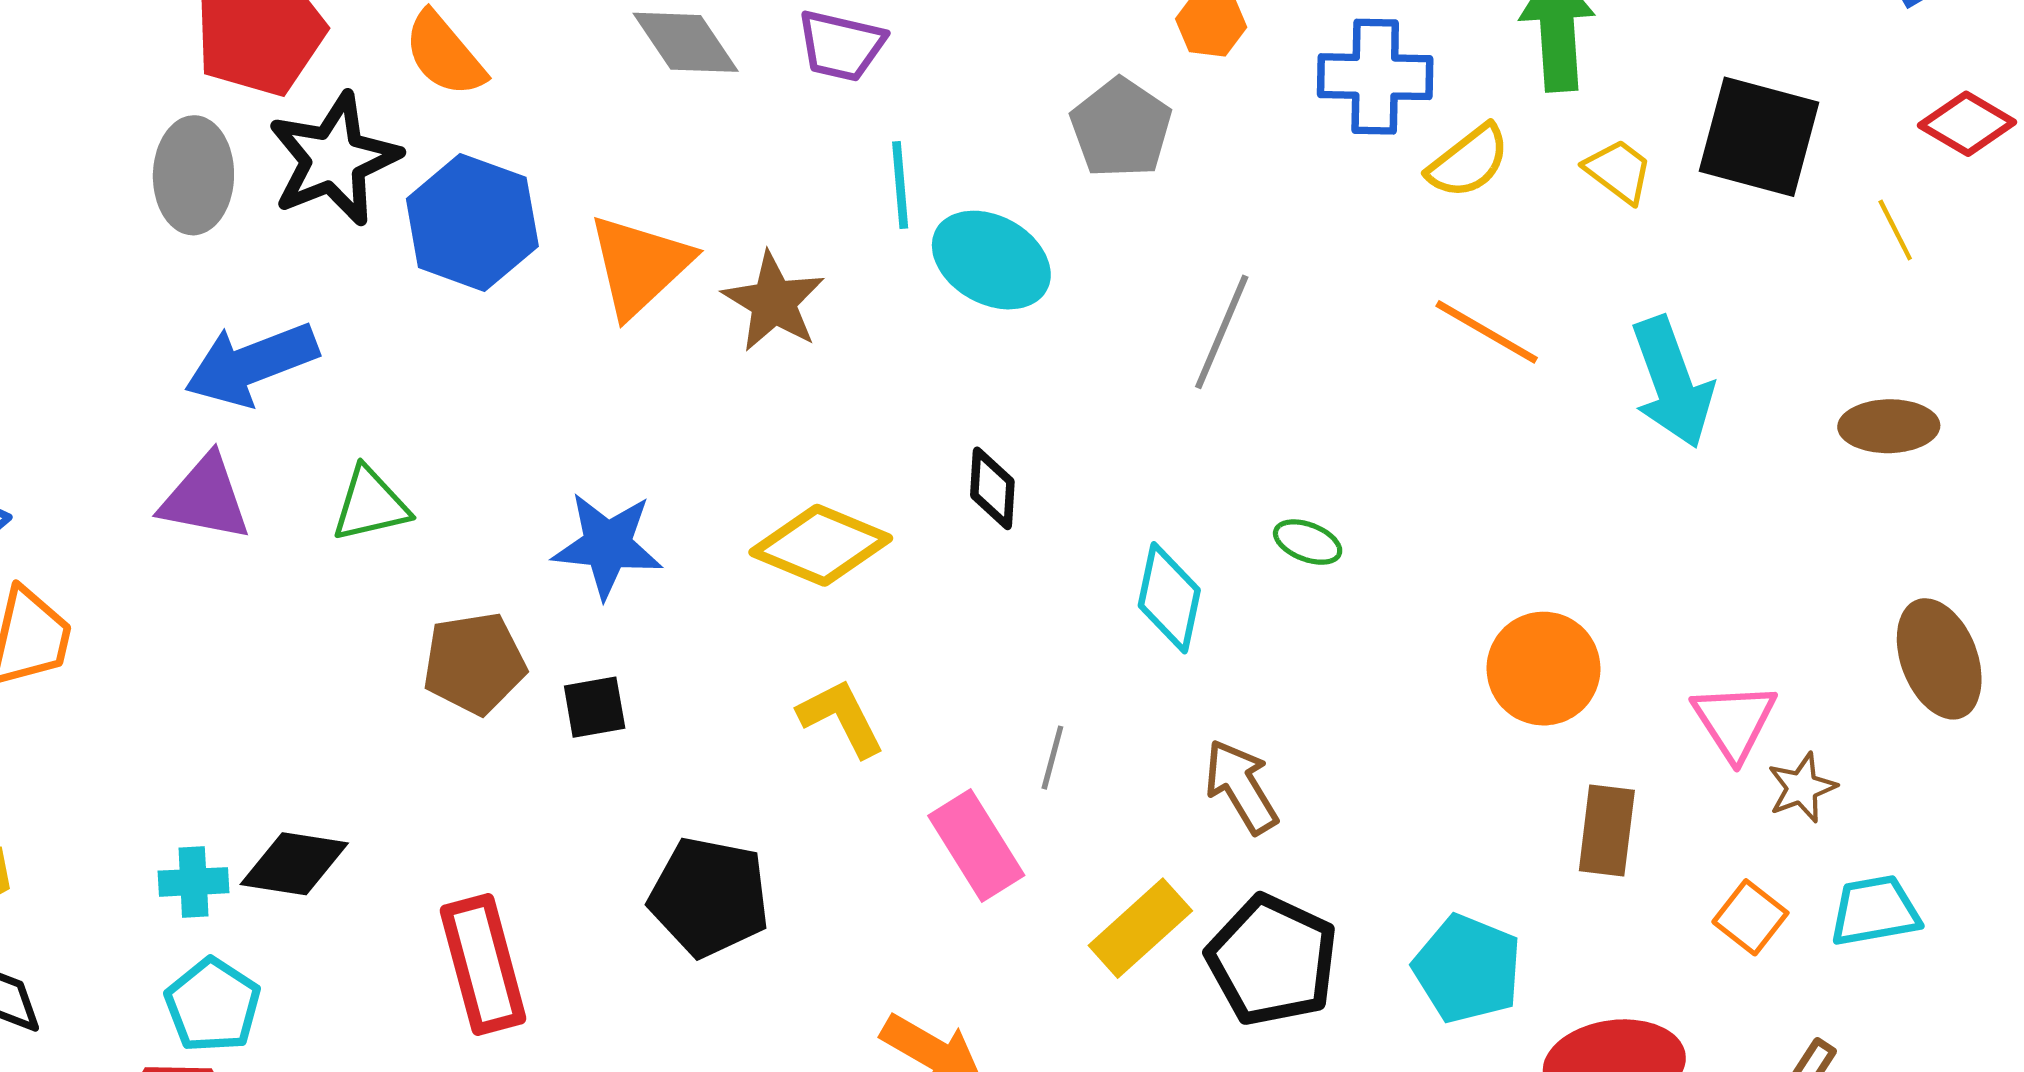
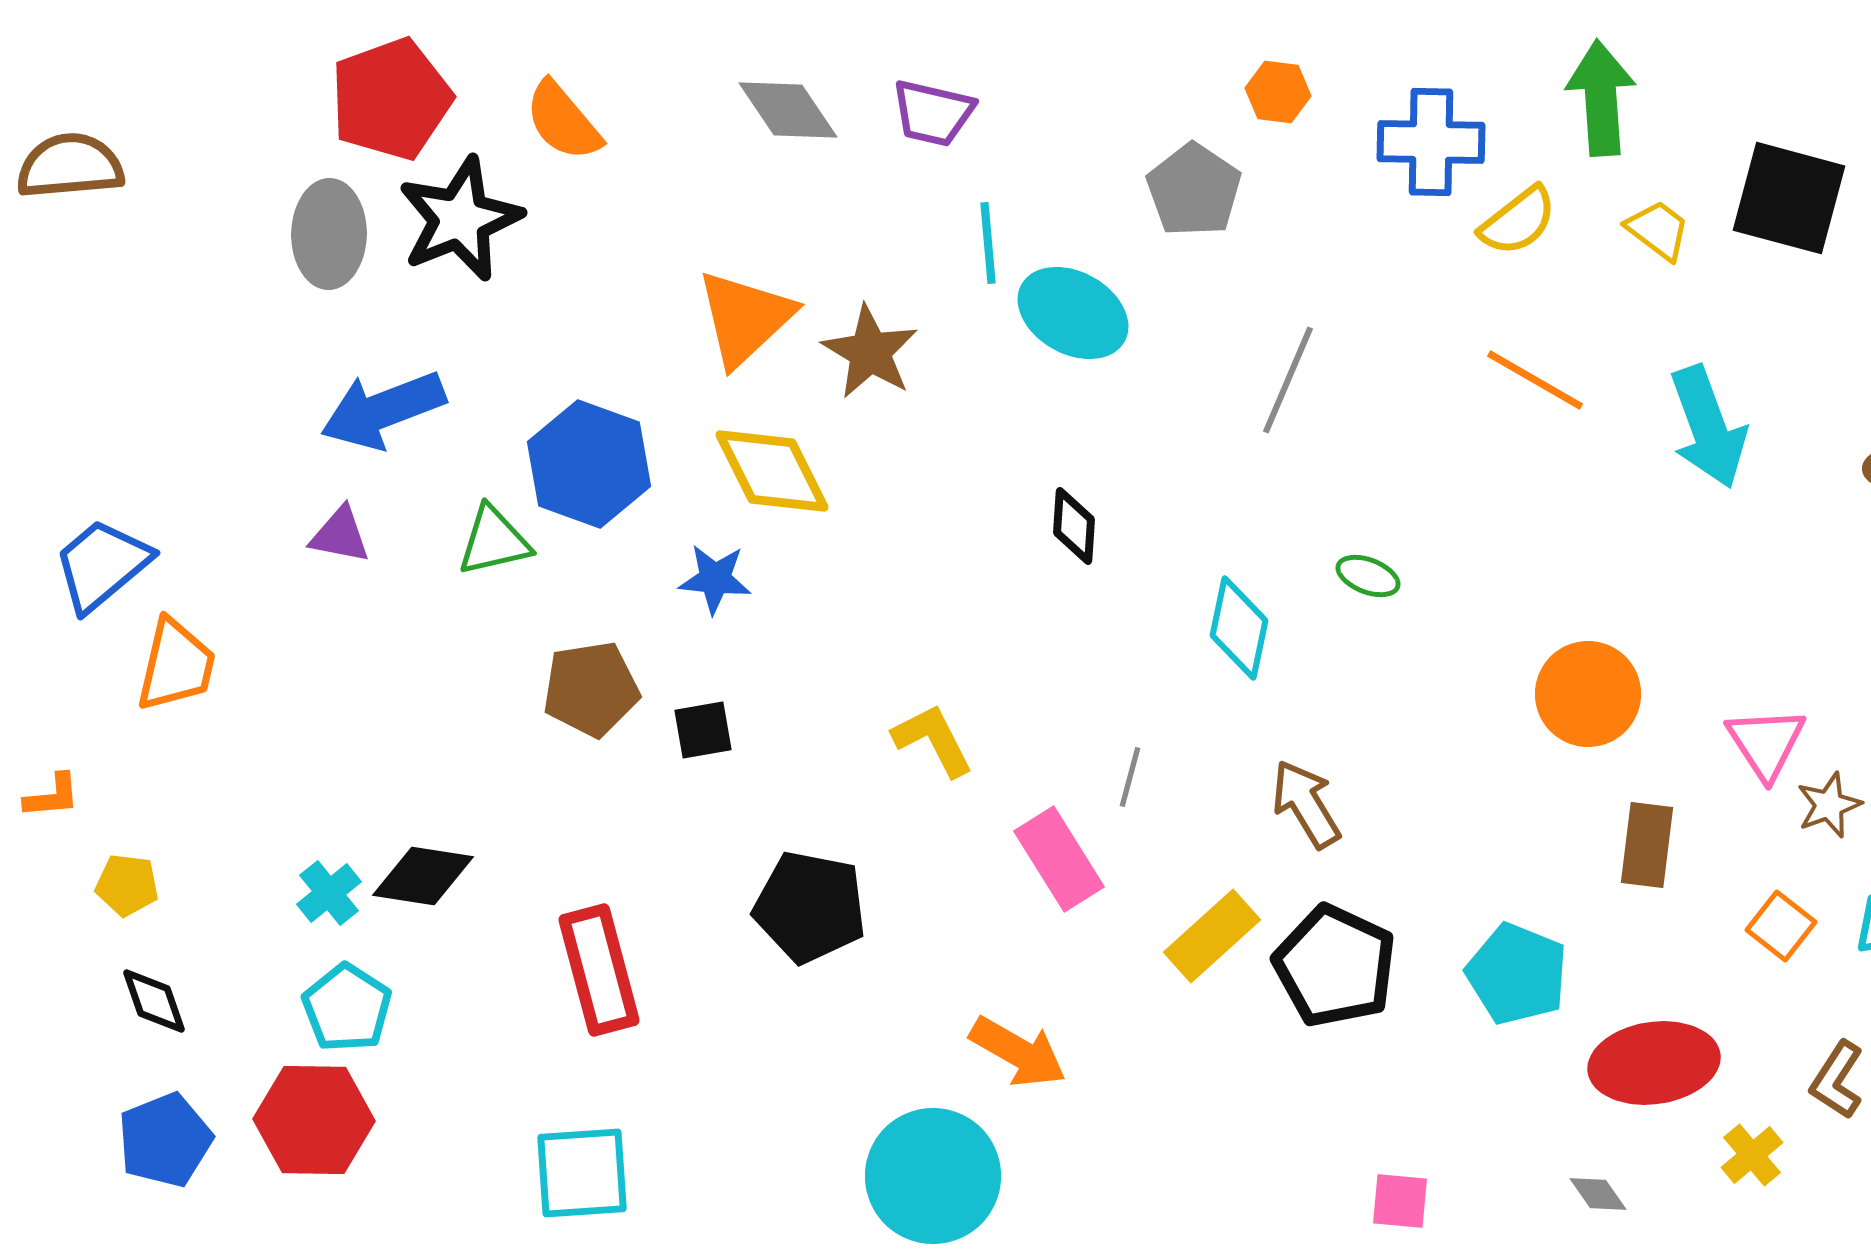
blue hexagon: (472, 222) -> (589, 464), moved
purple triangle: (205, 498) -> (340, 535), size x0.7
blue star: (607, 545) -> (715, 579), size x0.7
yellow diamond: (821, 545) -> (772, 471), moved, turned 41
cyan cross: (193, 882) -> (329, 893), turned -36

